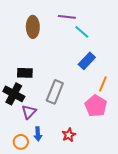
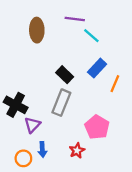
black rectangle: (25, 73) -> (65, 75), moved, turned 42
orange line: (103, 84) -> (115, 84), moved
pink pentagon: (96, 106) -> (97, 127), moved

